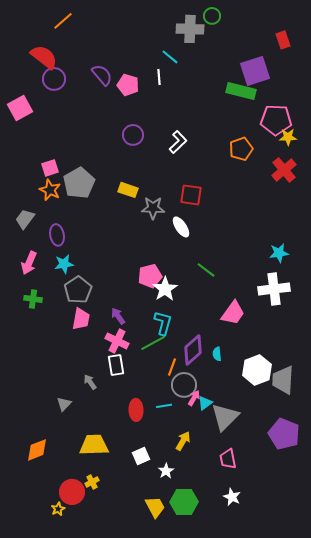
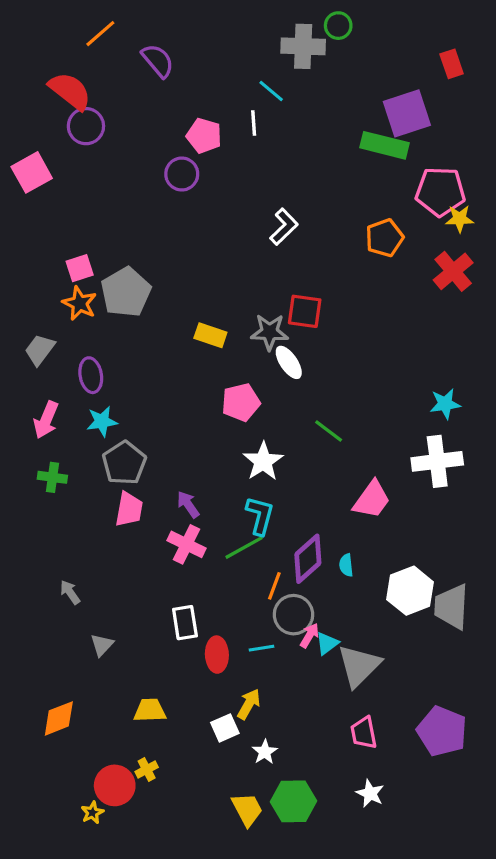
purple semicircle: (102, 75) -> (158, 61), moved
purple circle: (133, 135) -> (182, 174), moved
yellow rectangle: (128, 190) -> (210, 335), moved
gray star: (153, 208) -> (270, 332), moved
pink pentagon: (150, 276) -> (241, 402), moved
white rectangle: (116, 365) -> (185, 623), moved
gray arrow: (90, 382) -> (70, 592), moved
purple pentagon: (284, 434) -> (442, 731), moved
yellow arrow: (183, 441) -> (249, 704), moved
yellow trapezoid: (94, 445) -> (150, 710), size x0.7

